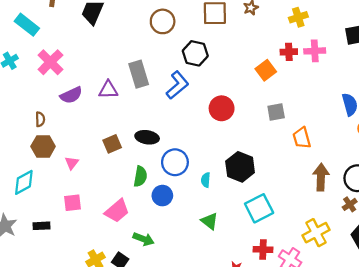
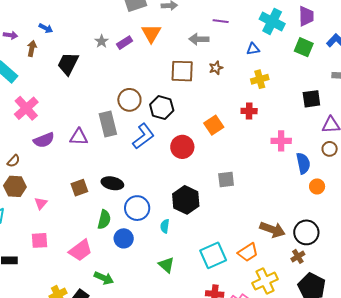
brown circle: (163, 21) -> (129, 100), moved
pink cross: (315, 51) -> (281, 141), moved
orange square: (266, 70) -> (214, 125), moved
red circle: (222, 108) -> (182, 147), moved
gray square: (276, 112) -> (226, 179), moved
brown semicircle: (40, 119) -> (14, 161), turned 40
orange trapezoid: (302, 138) -> (248, 252), moved, turned -110
black hexagon: (240, 167) -> (186, 200), moved
brown arrow: (321, 177) -> (272, 230), turned 105

